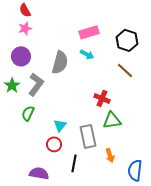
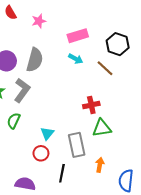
pink star: (25, 28) -> (39, 21), moved
gray semicircle: (60, 62) -> (35, 60), moved
brown line: (125, 70) -> (105, 68), moved
red cross: (102, 98) -> (91, 105), turned -35
orange arrow: (110, 155) -> (100, 165), turned -152

